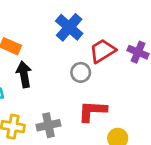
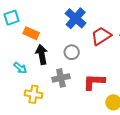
gray circle: (81, 72) -> (72, 52), moved
gray cross: (48, 125) -> (61, 78), moved

